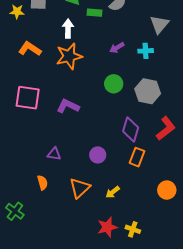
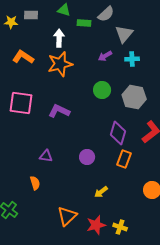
gray triangle: (159, 24) -> (124, 34), moved
orange triangle: (80, 188) -> (67, 216), moved

